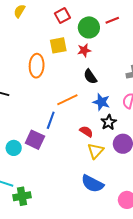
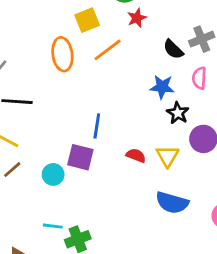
red star: (84, 50) -> (137, 18), moved
black semicircle: (90, 77) -> (173, 49), moved
orange line: (67, 100) -> (108, 50), moved
red semicircle: (86, 131) -> (136, 155), moved

